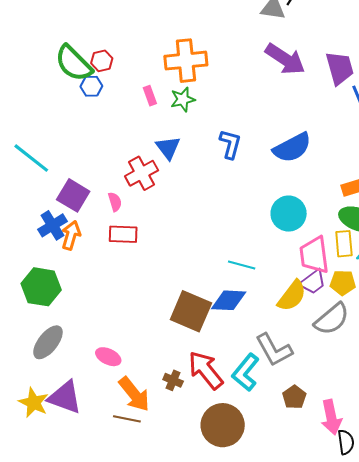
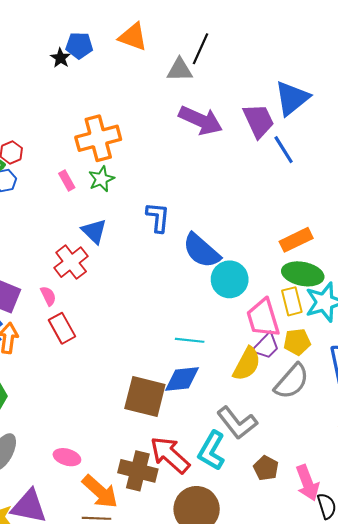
blue semicircle: (292, 148) -> (201, 251), moved, turned 78
red rectangle: (123, 234) -> (62, 328), turned 68
brown cross: (173, 380) -> (138, 471), size x1.8

